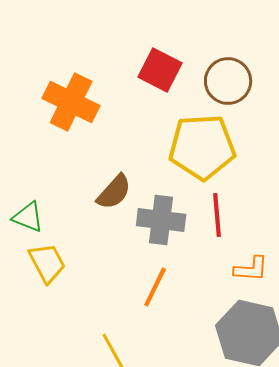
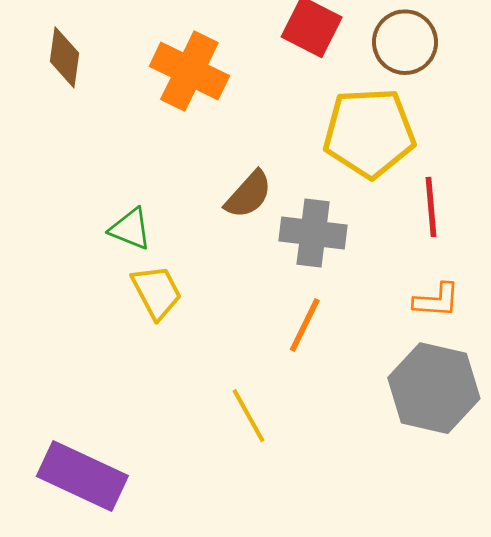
red line: (217, 215) -> (431, 207), moved

